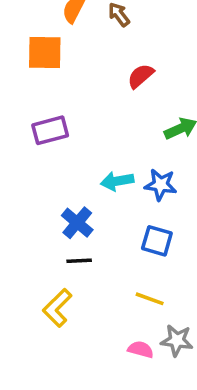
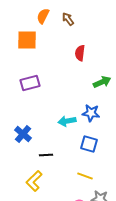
red semicircle: (141, 76) -> (80, 53), turned -42
cyan arrow: (117, 181) -> (67, 121), moved
blue cross: (77, 223) -> (23, 134), moved

